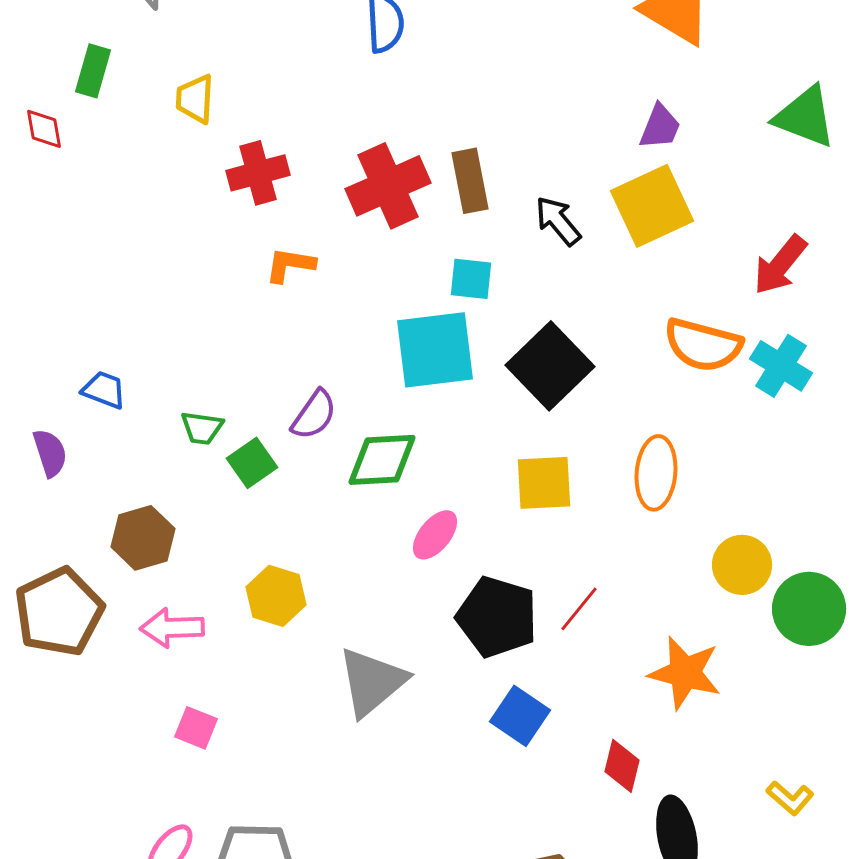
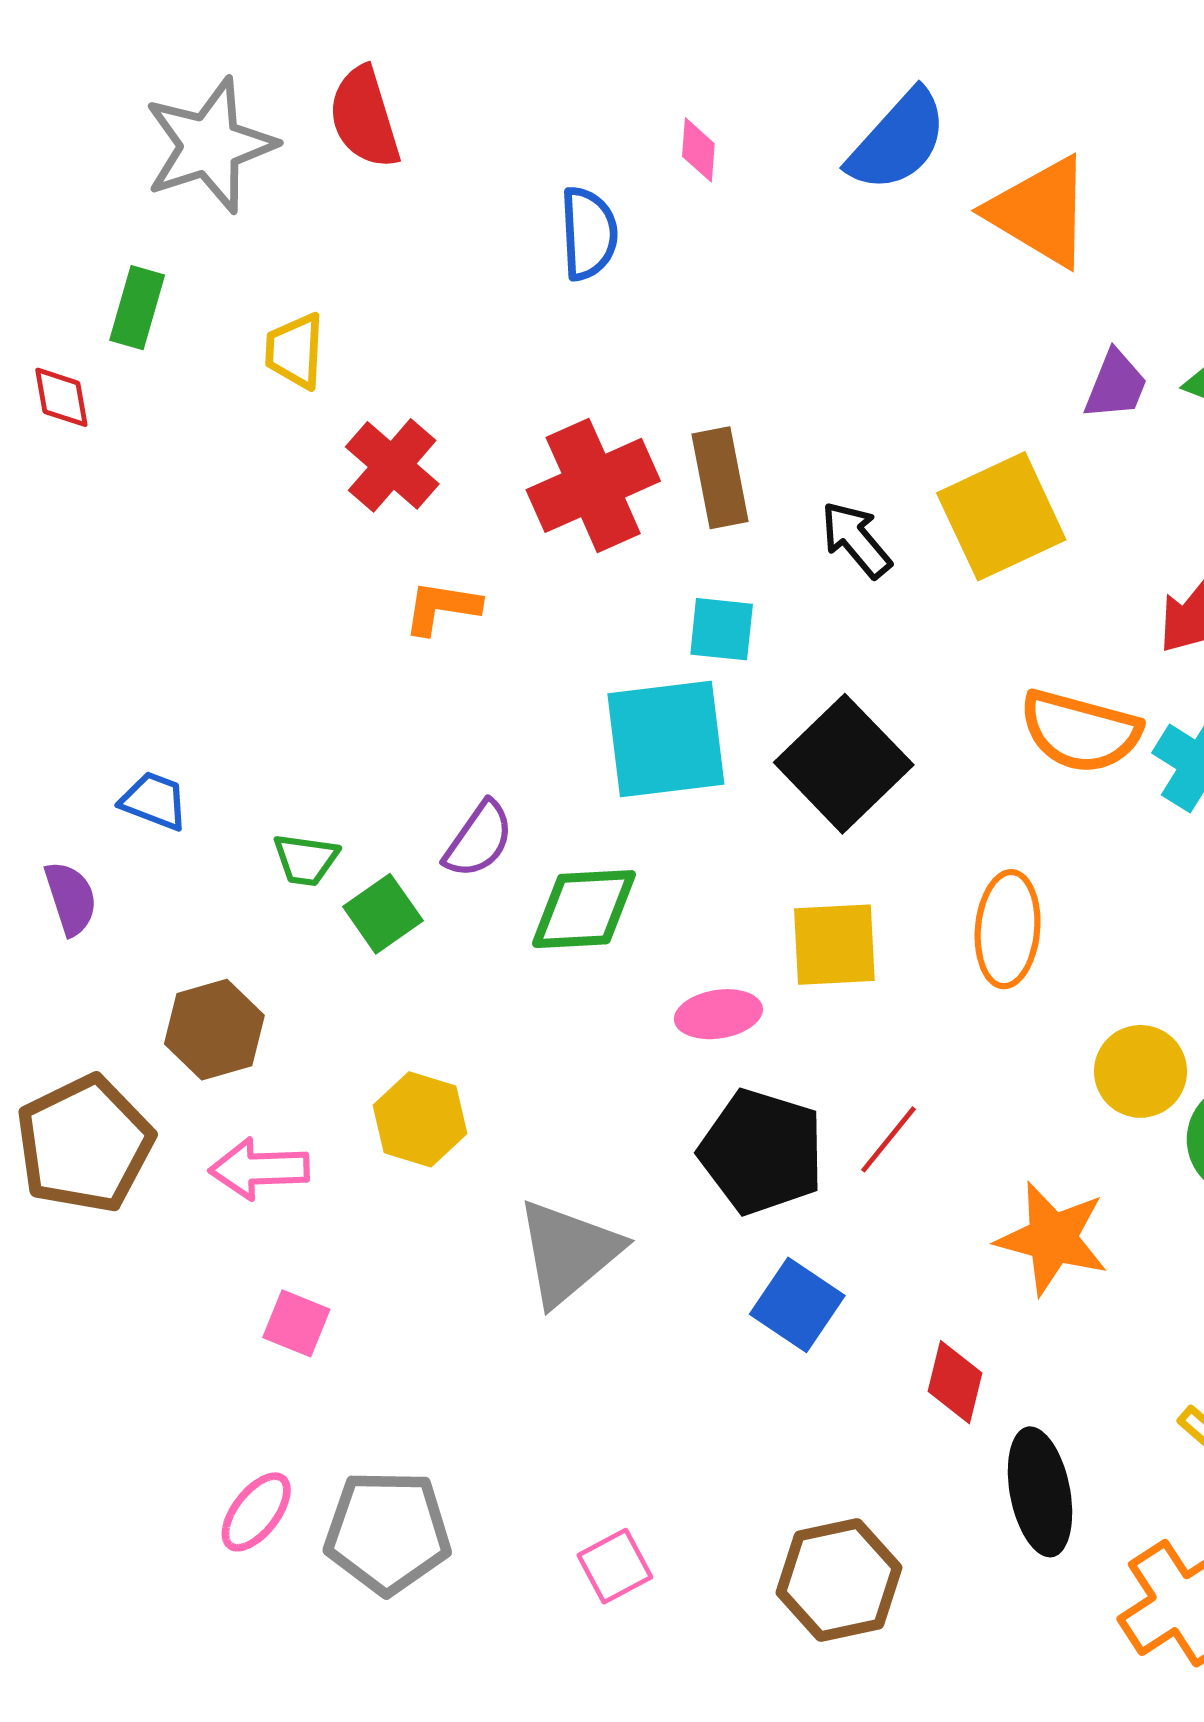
purple trapezoid: (660, 127) -> (1116, 385), moved
red cross: (258, 173) -> (392, 465), turned -34
pink ellipse: (435, 535) -> (718, 1014), moved, turned 42

